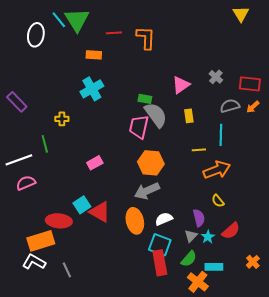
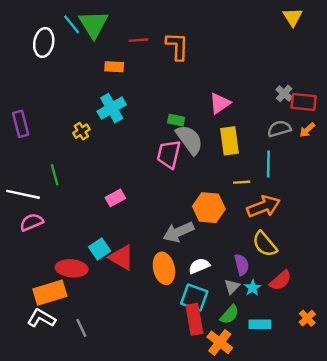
gray cross: (216, 77) -> (284, 93), moved
purple rectangle: (17, 102) -> (21, 124), turned 30
yellow rectangle: (189, 116) -> (229, 141), size x1.6
yellow cross: (62, 119) -> (81, 131), moved, turned -32
white line: (19, 160) -> (23, 194), turned 32
orange hexagon: (151, 163) -> (209, 208), moved
yellow semicircle: (218, 201) -> (265, 244), size x1.6
orange cross: (198, 282) -> (220, 342), moved

